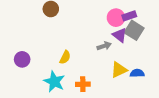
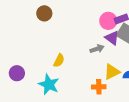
purple circle: (22, 59) -> (17, 73), moved
orange cross: (83, 84) -> (99, 87), moved

